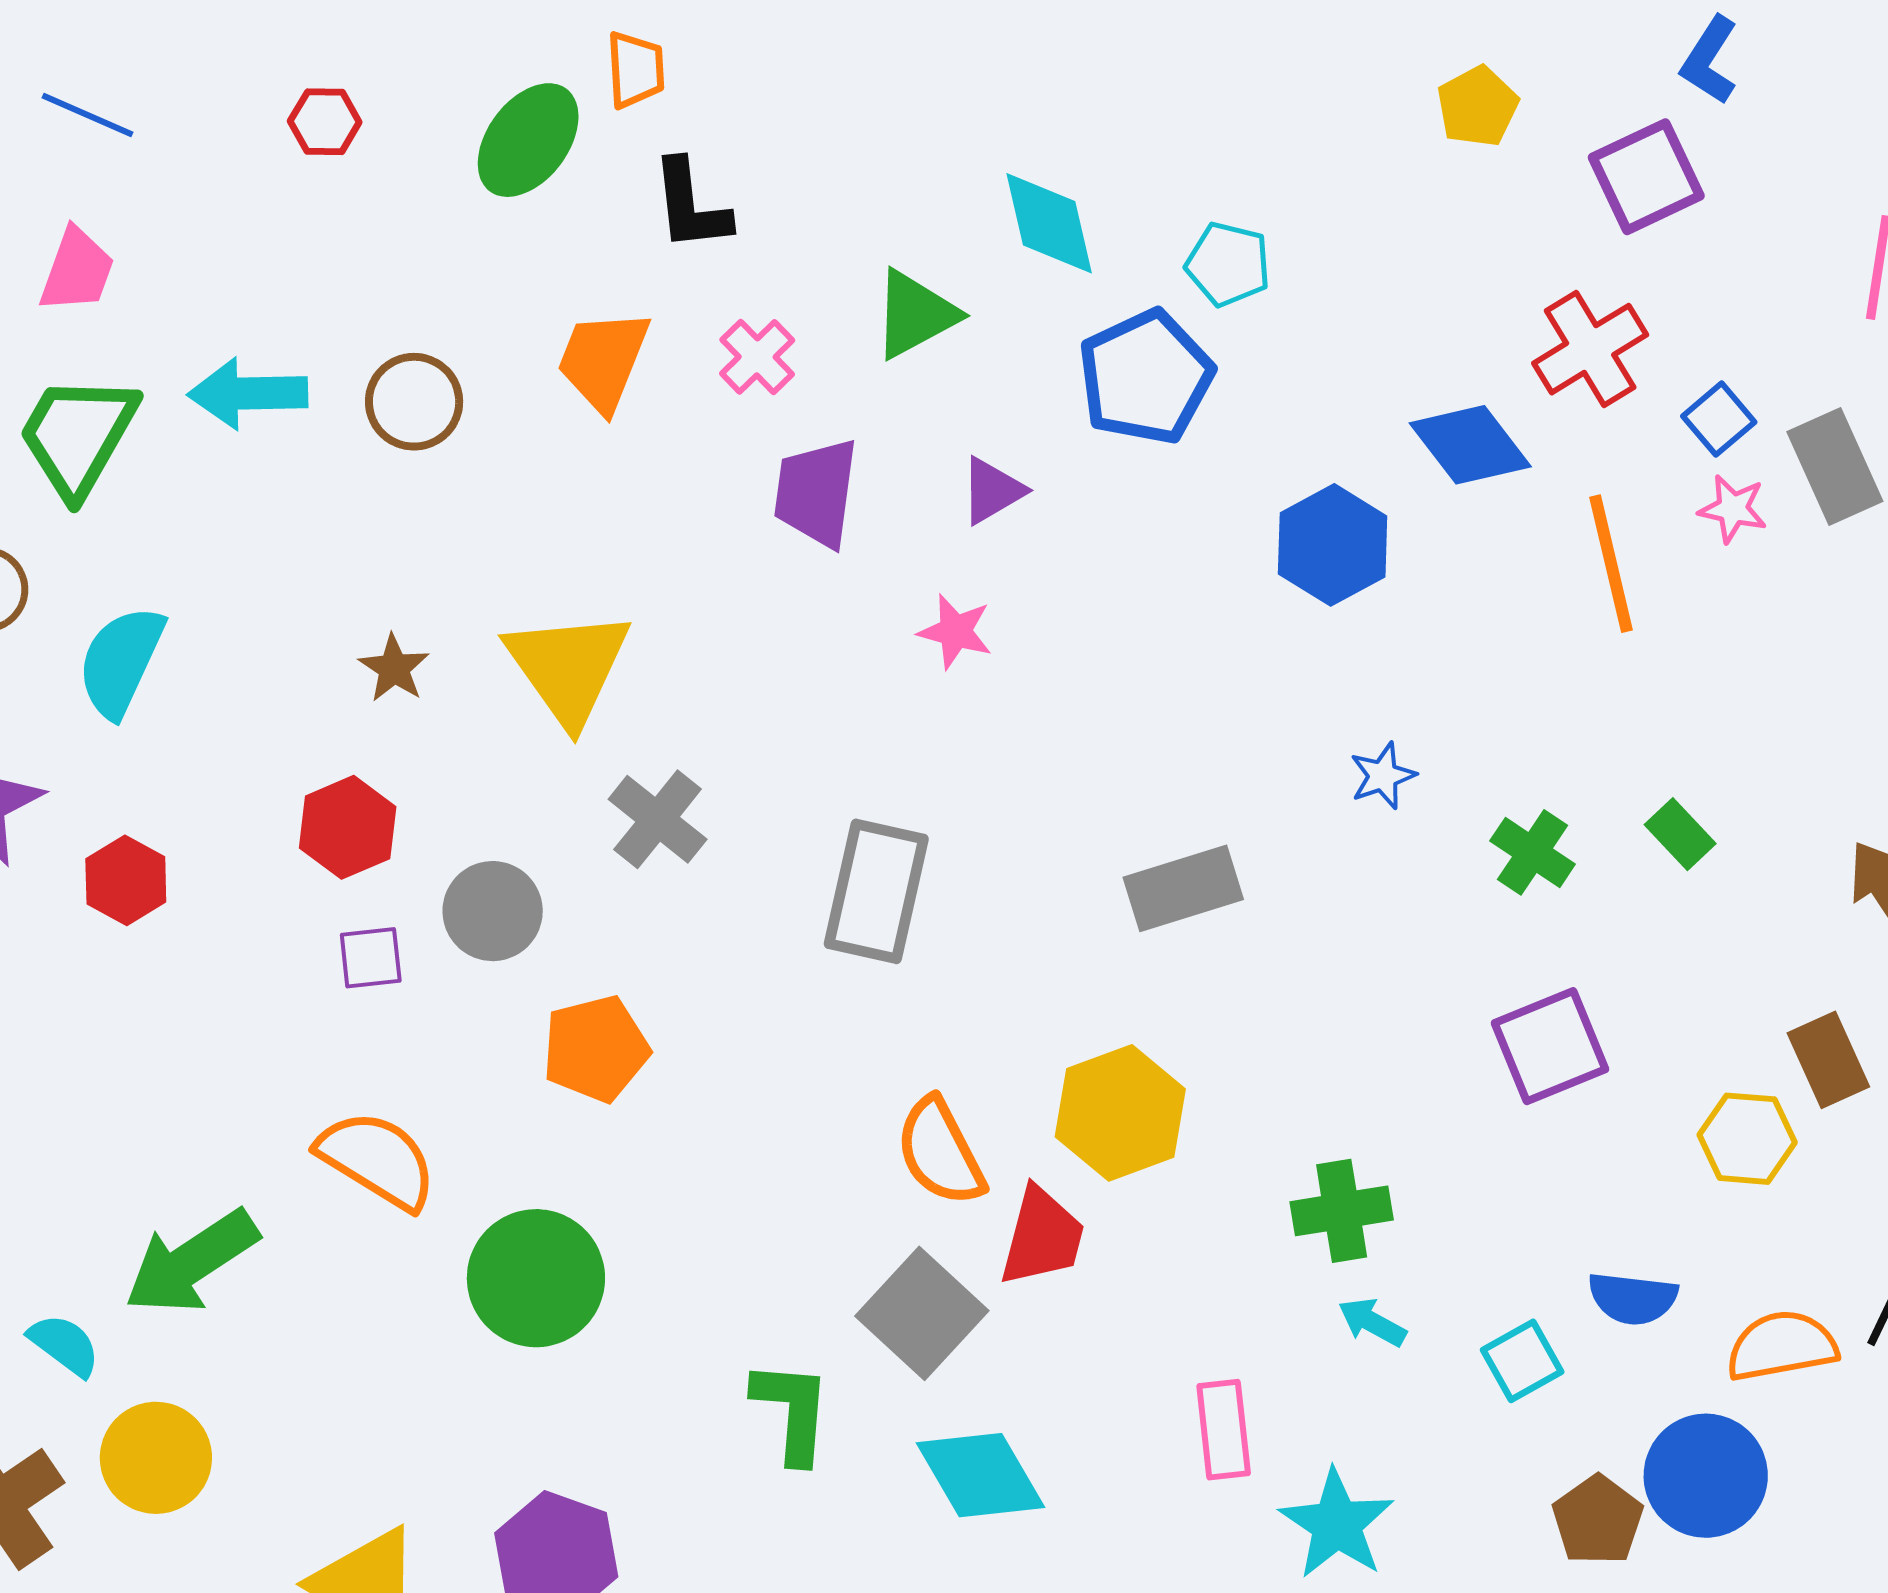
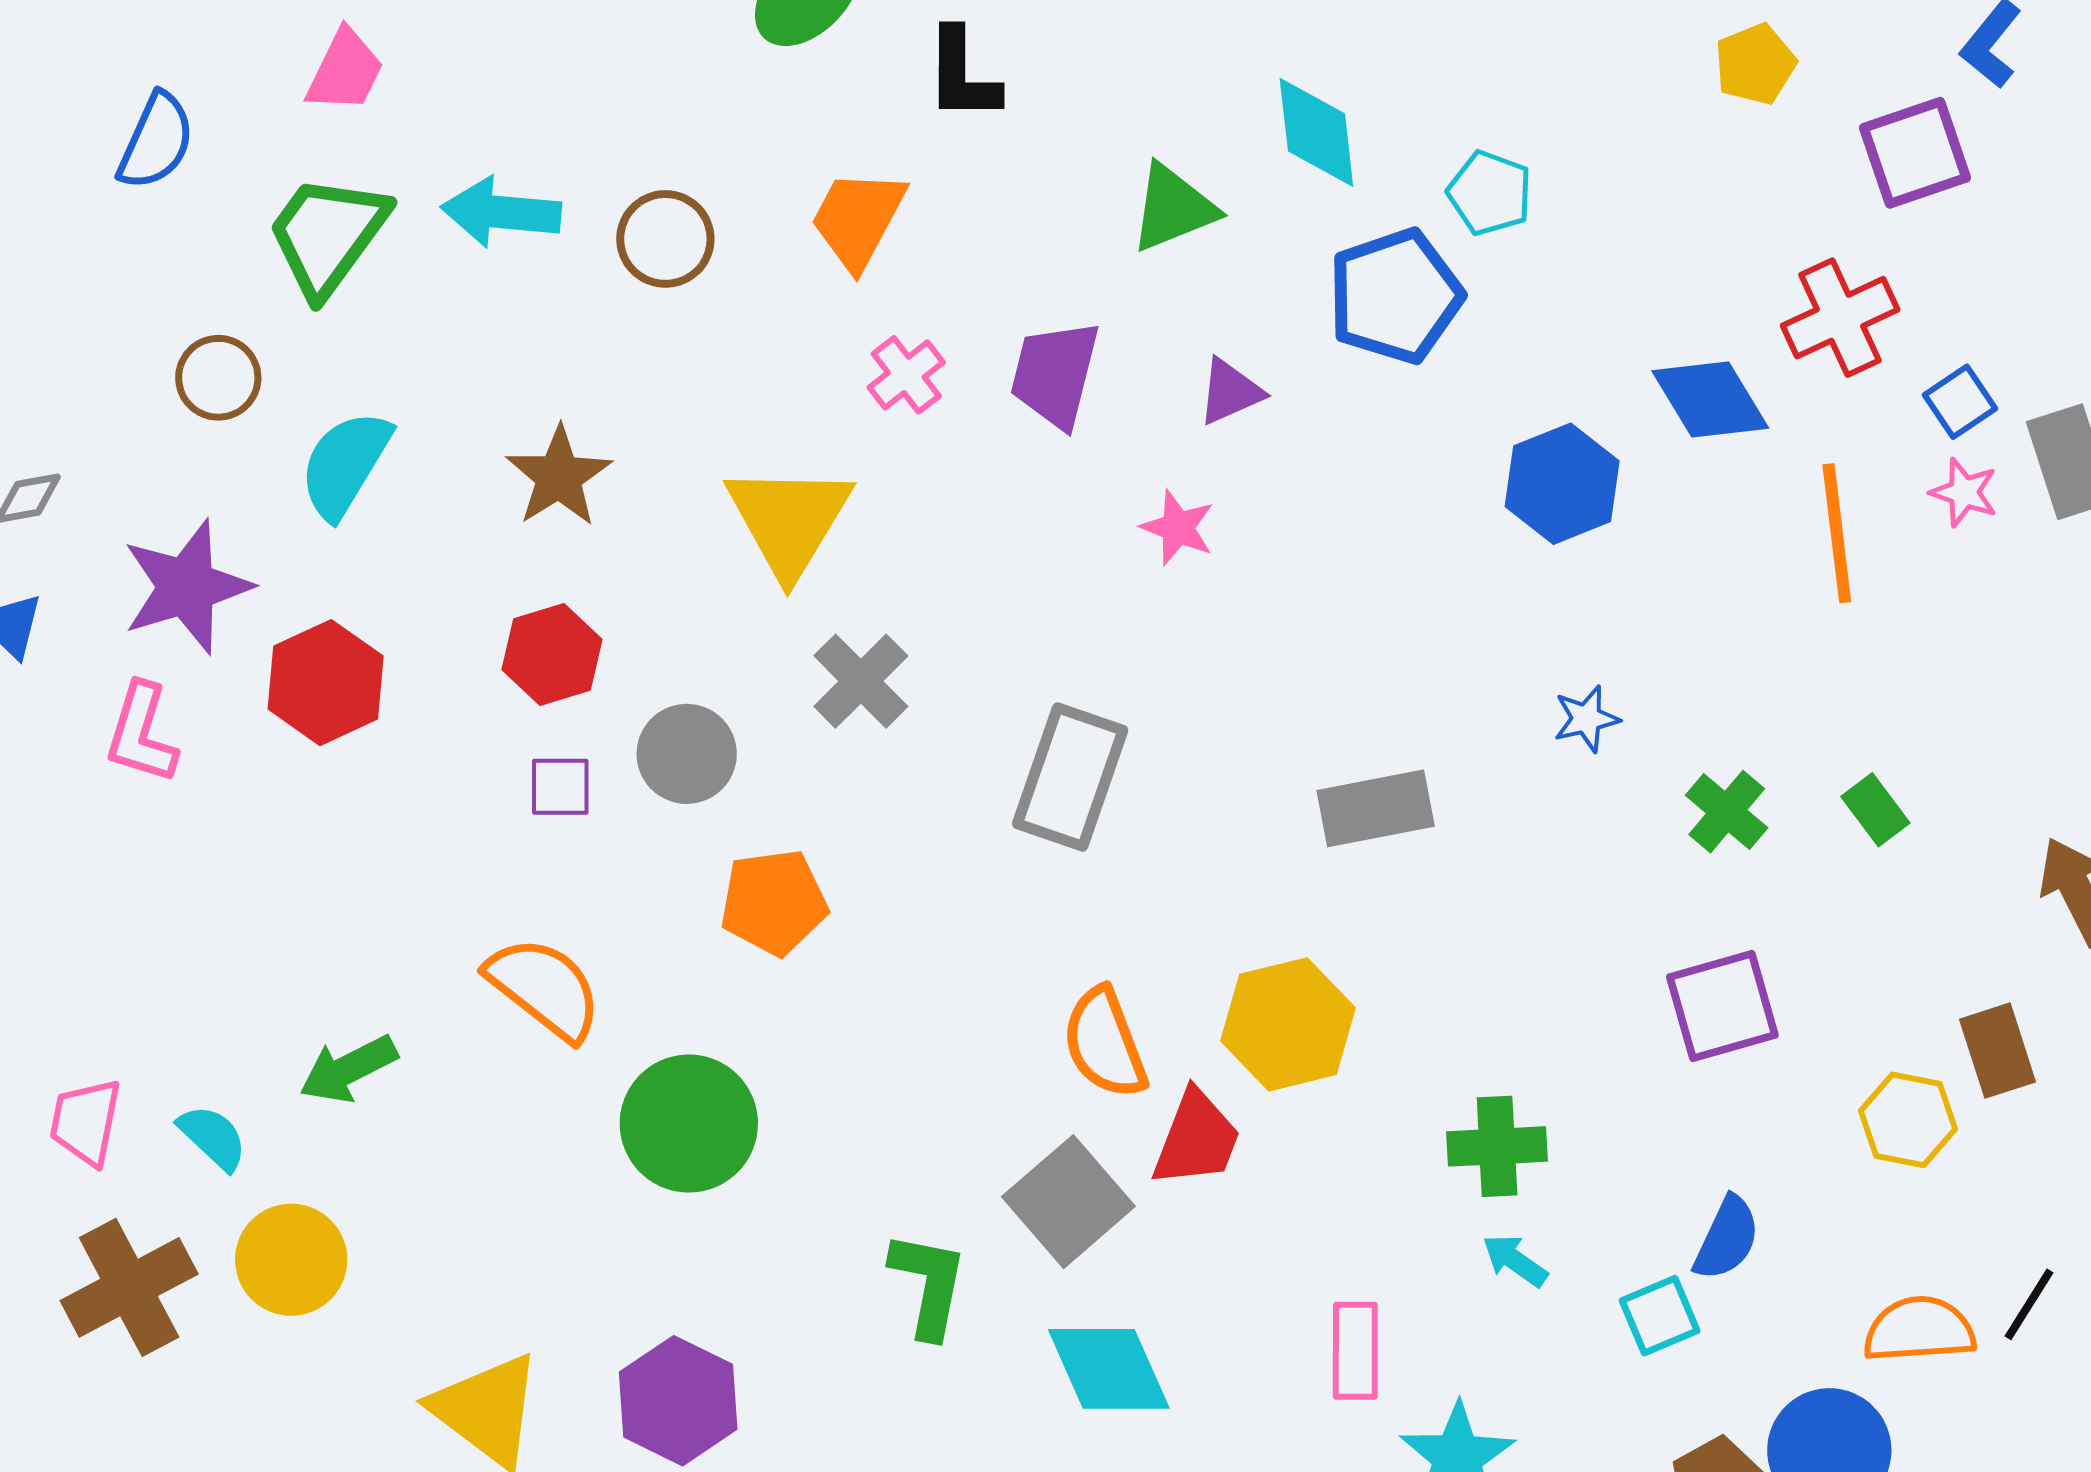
pink cross: (757, 357) -> (906, 375), moved
brown star: (394, 668) -> (559, 476), moved, size x1.5
red hexagon: (126, 880) -> (326, 683), size x1.4
green arrow: (191, 1262) -> (348, 1069), size x0.7
blue semicircle: (1633, 1298) -> (1727, 1238), moved, turned -78

